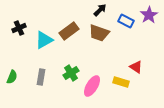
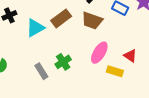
gray rectangle: (41, 77) -> (41, 71), moved, turned -42
pink ellipse: (92, 86) -> (99, 53), moved

